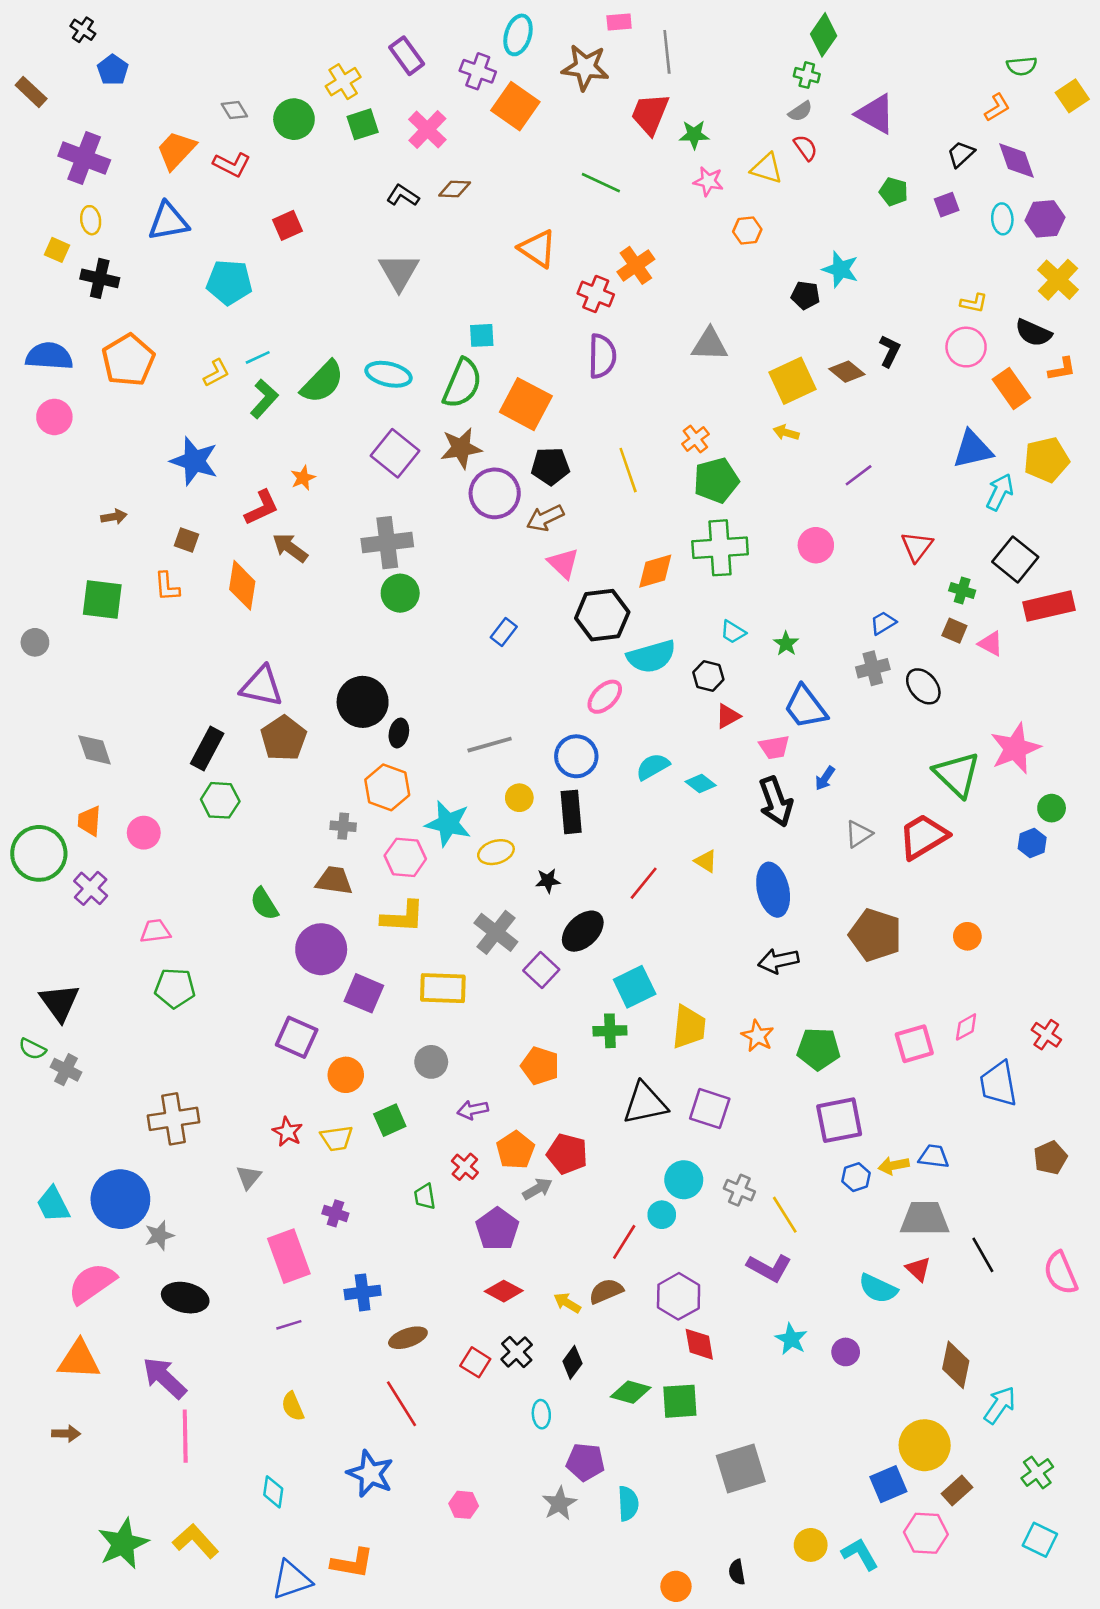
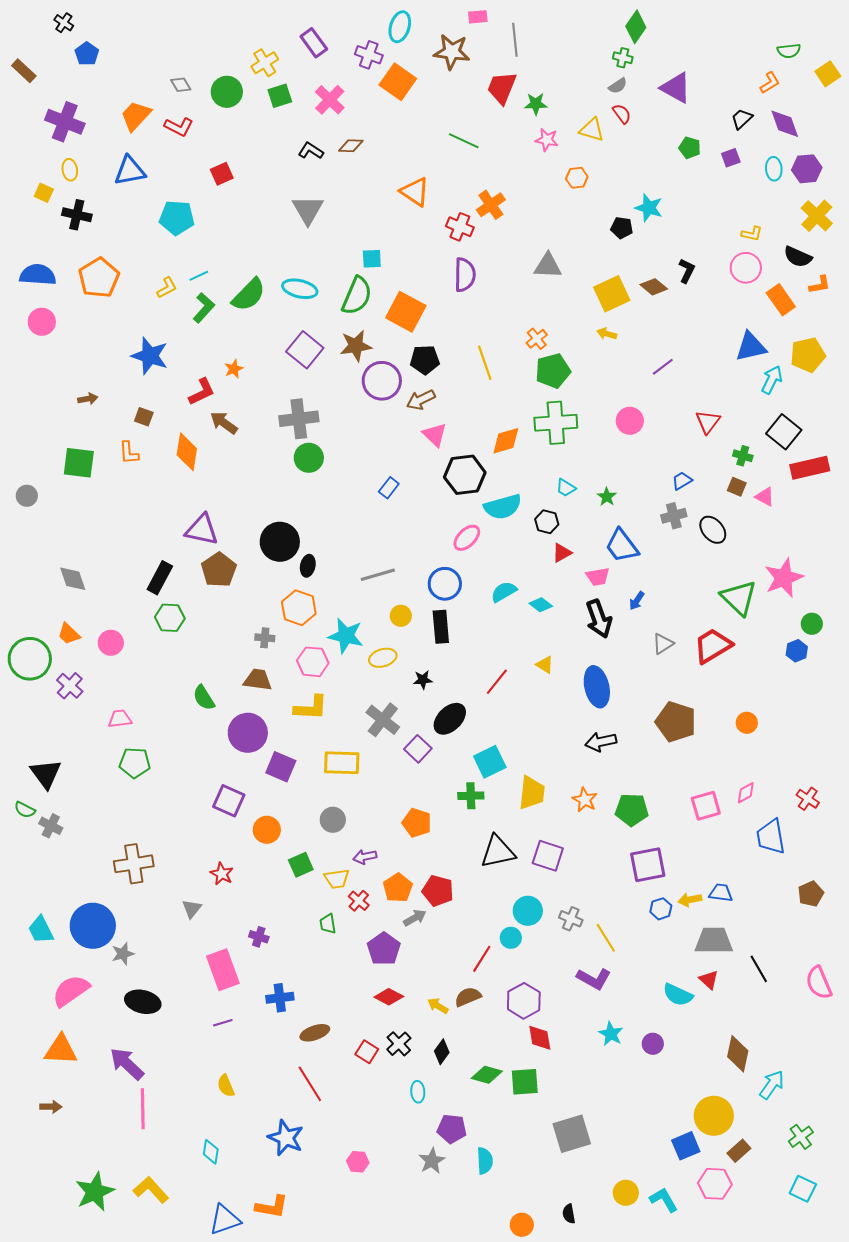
orange trapezoid: (89, 821) -> (69, 634), turned -50
yellow trapezoid: (337, 1138) -> (337, 879), moved

